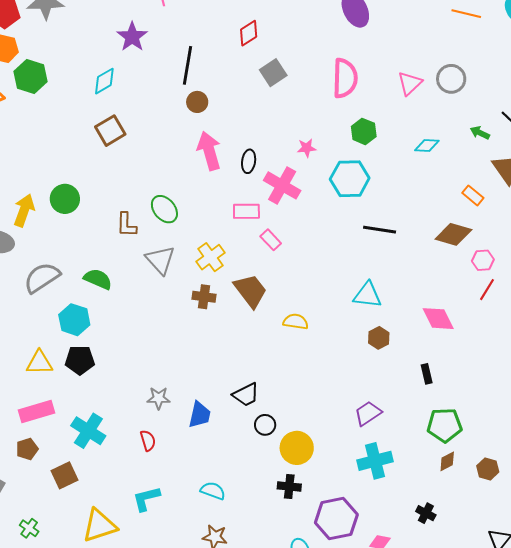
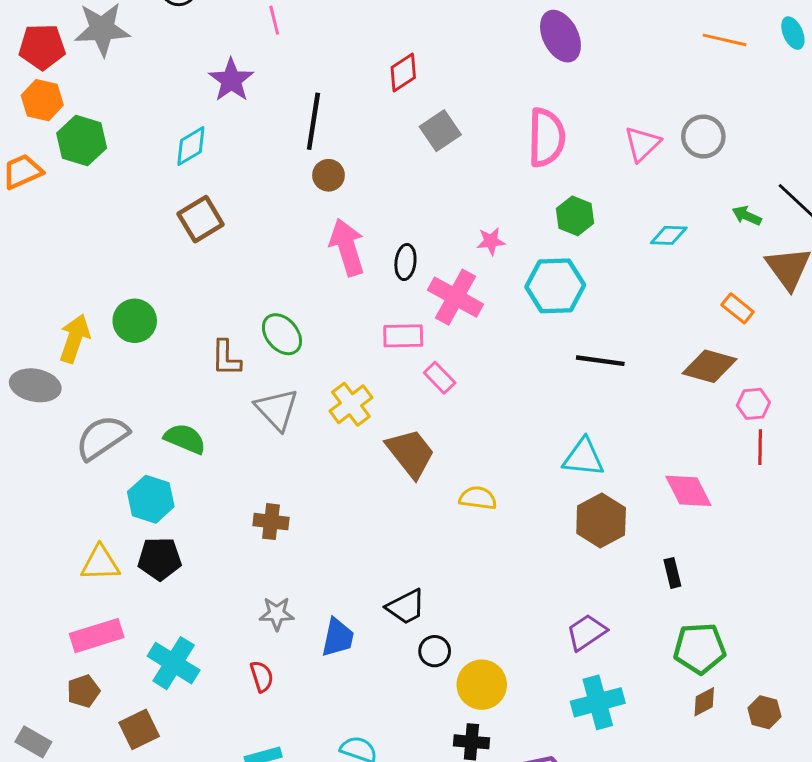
red line: (487, 290) -> (760, 447), turned -30
brown cross: (204, 297) -> (271, 522), moved
brown hexagon: (379, 338) -> (601, 521), size x1.6

